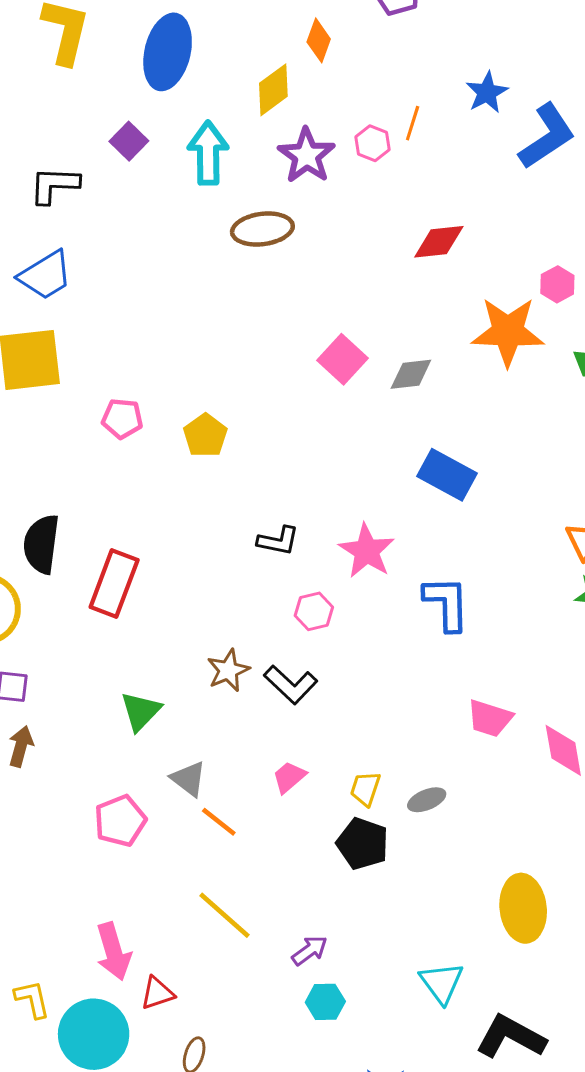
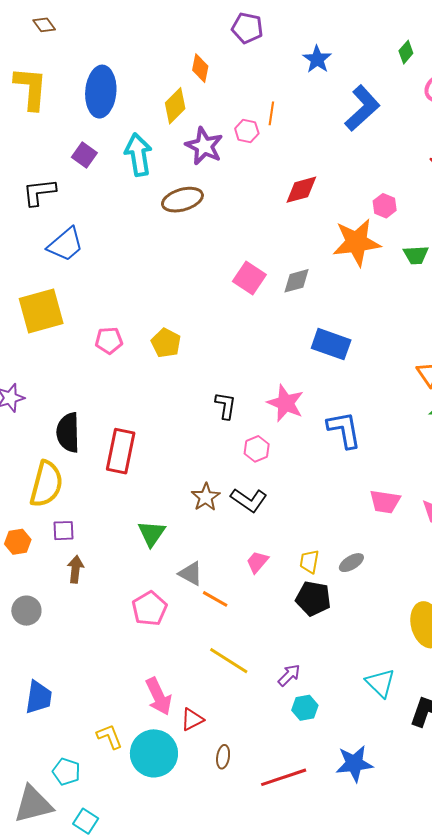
blue star: (487, 92) -> (317, 59), moved
blue trapezoid: (45, 275) -> (66, 244), moved
black L-shape: (278, 541) -> (226, 406), turned -84

